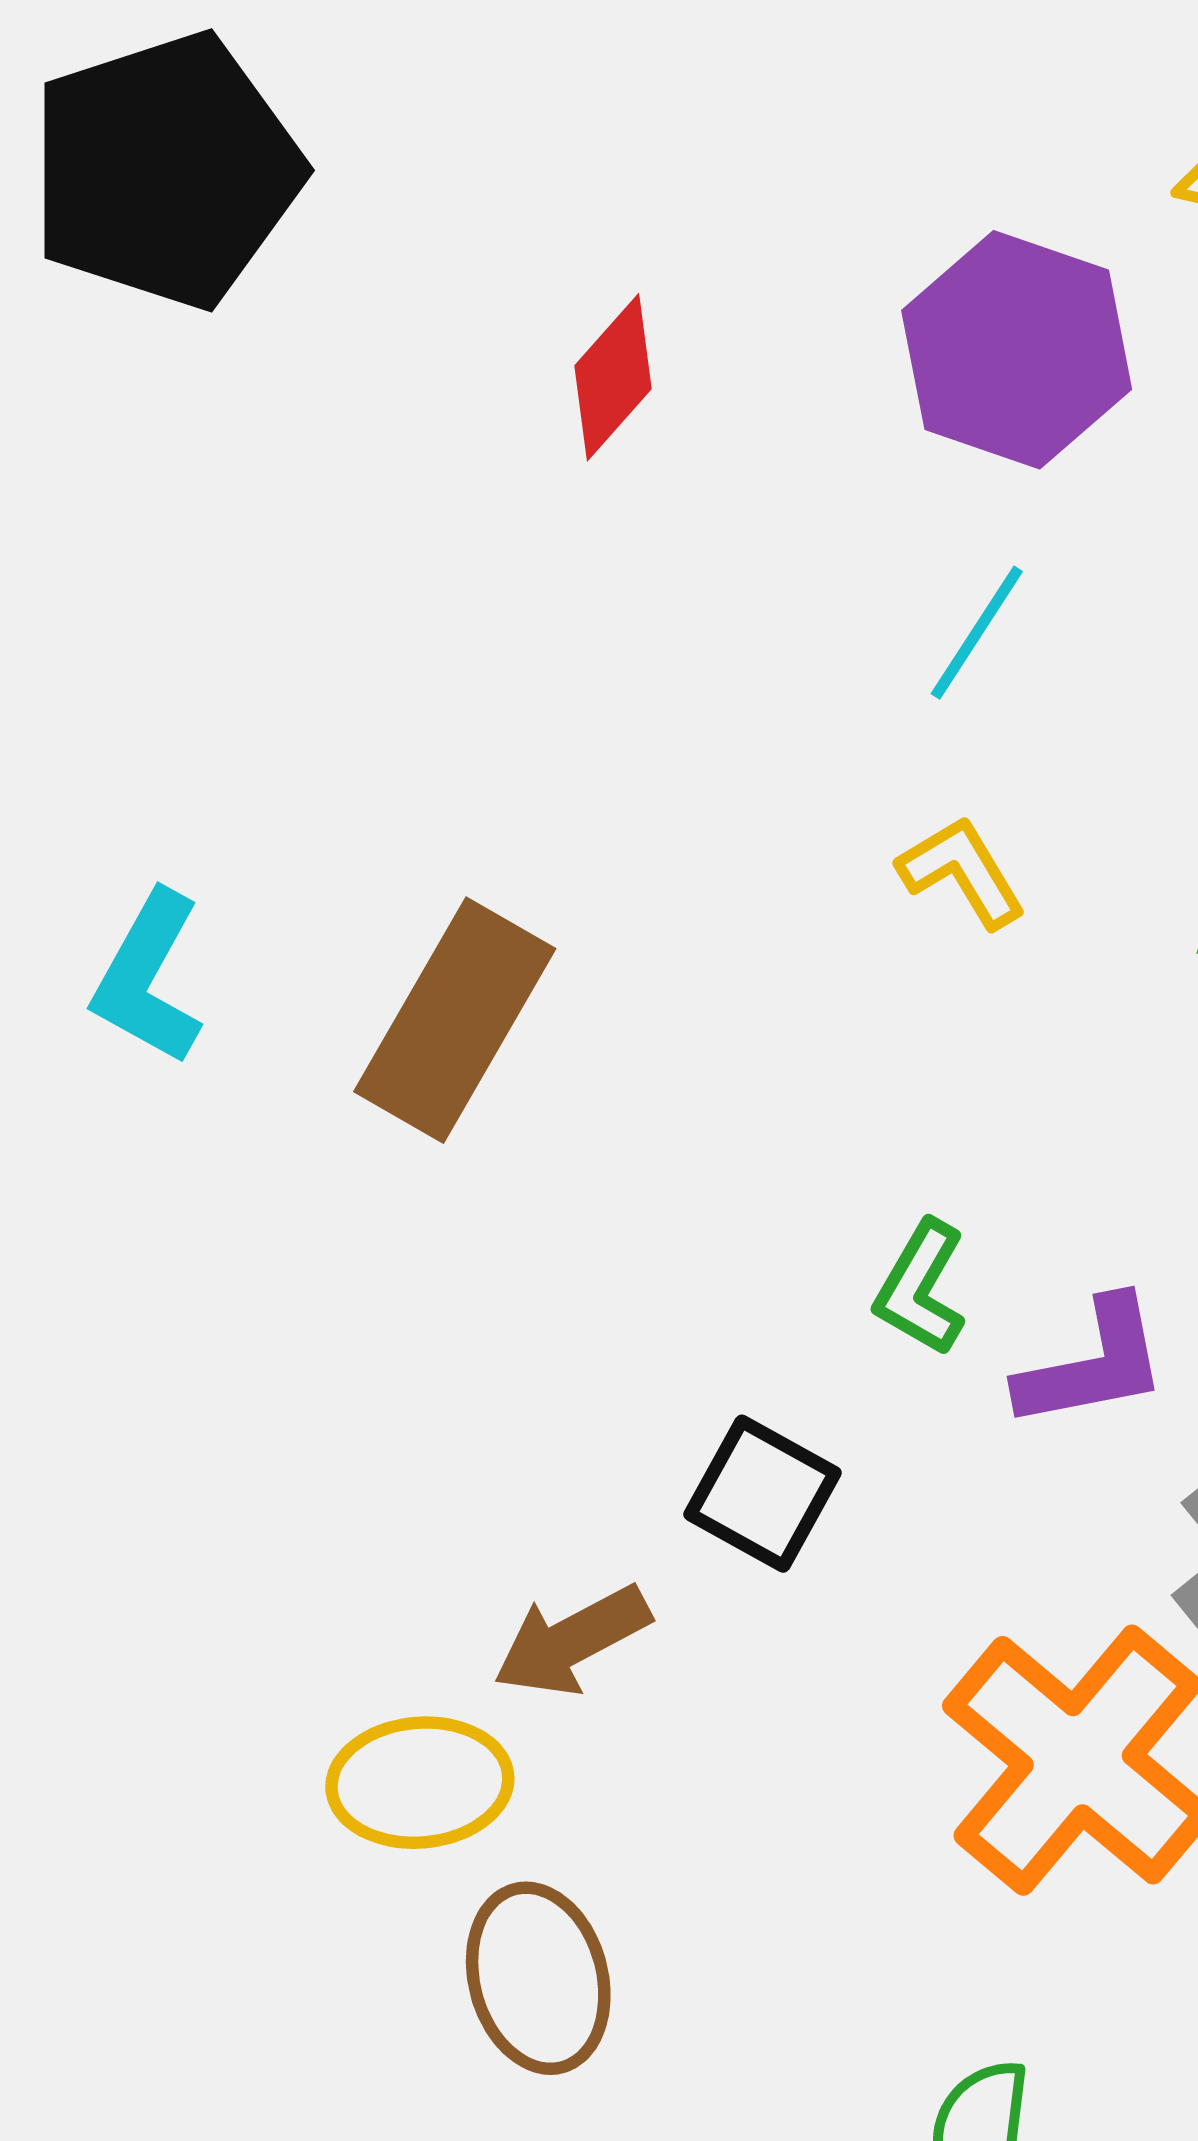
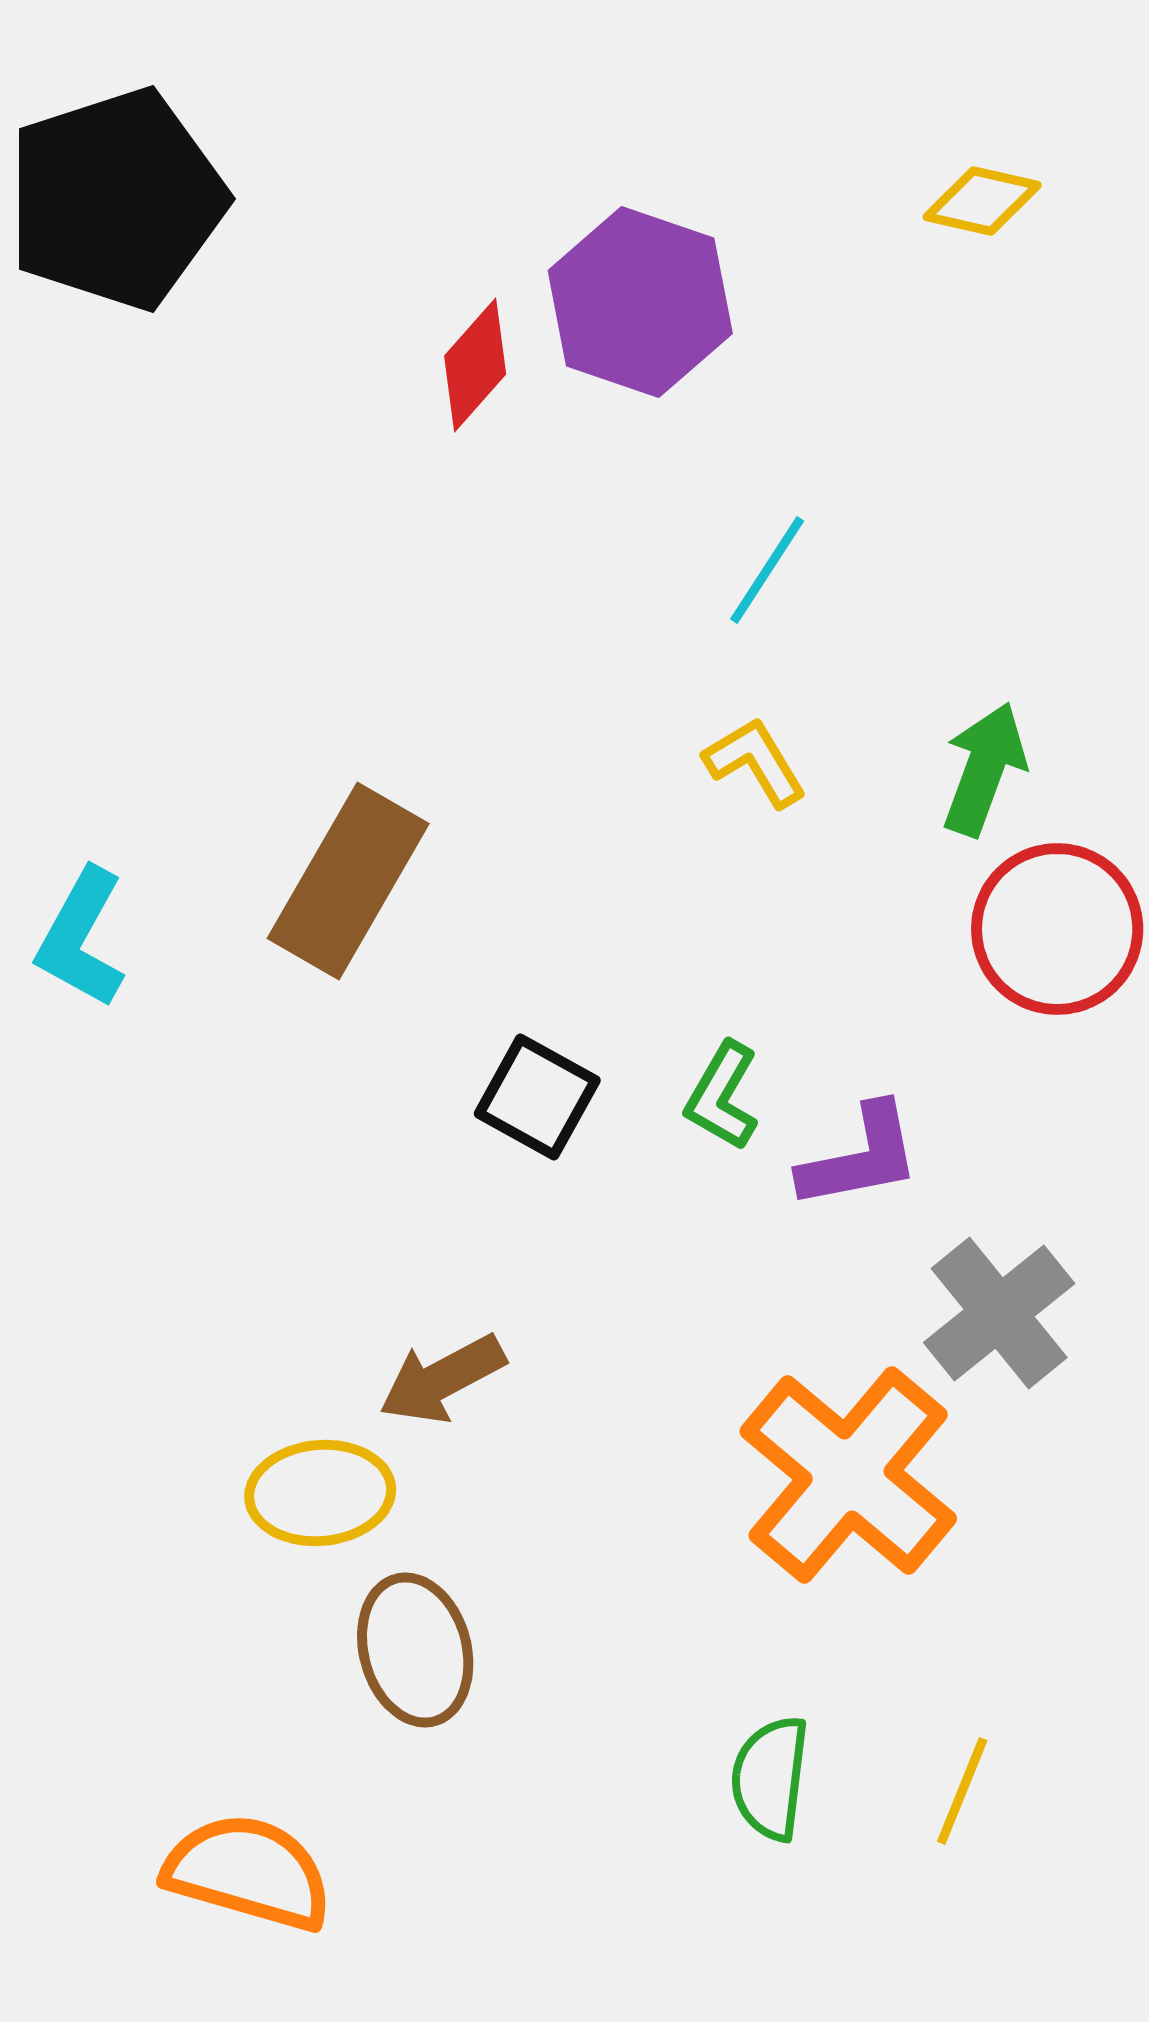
purple hexagon: (1017, 350) -> (640, 302), moved
cyan L-shape: (148, 978) -> (81, 938), moved
black square: (762, 1494) -> (537, 1097), moved

